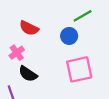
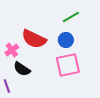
red semicircle: (29, 28) -> (34, 39), moved, size x1.4
blue circle: (69, 36) -> (66, 40), moved

